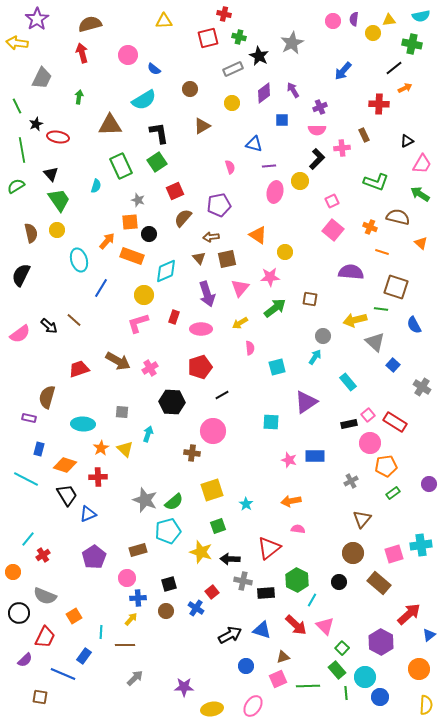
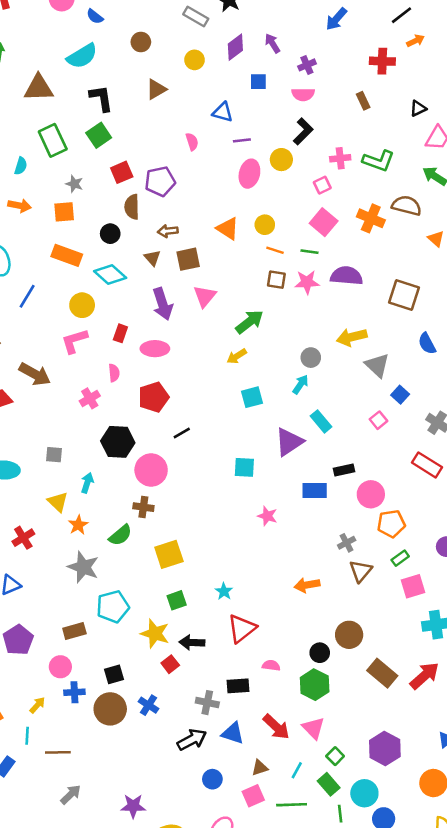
gray rectangle: (233, 69) -> (196, 16), turned 54
pink cross: (342, 148) -> (340, 158), moved
purple pentagon: (219, 205) -> (160, 181), moved
brown semicircle: (183, 218) -> (132, 207), turned -42
orange cross: (370, 227) -> (371, 218), size x1.5
black circle: (149, 234) -> (110, 234), moved
orange arrow: (107, 241) -> (19, 206), moved, turned 60
yellow circle: (285, 252) -> (265, 225), moved
orange line: (382, 252) -> (275, 250), moved
cyan diamond: (166, 271) -> (110, 275), turned 65
pink star: (270, 277) -> (307, 282), moved
brown square: (310, 299) -> (276, 280), moved
green line: (381, 309) -> (309, 252), moved
yellow arrow: (240, 323) -> (237, 356), moved
pink semicircle: (250, 348) -> (114, 373), moved
brown arrow: (118, 361) -> (35, 374), moved
cyan rectangle: (348, 382) -> (321, 421), moved
pink square: (368, 415) -> (378, 420), moved
red rectangle: (395, 422) -> (427, 465), moved
pink circle: (213, 431) -> (151, 470), moved
orange star: (101, 448) -> (78, 525), moved
blue rectangle: (315, 456) -> (315, 490), moved
red cross: (98, 477) -> (23, 538), turned -30
orange arrow: (291, 501) -> (307, 585), moved
green semicircle: (174, 502) -> (120, 535), moved
cyan star: (246, 504) -> (224, 591), moved
brown triangle: (362, 519) -> (361, 571), moved
pink semicircle: (298, 529) -> (271, 665), moved
pink square: (394, 554) -> (413, 586), moved
green hexagon: (297, 580) -> (315, 685), moved
gray cross: (243, 581) -> (207, 703), moved
black circle: (339, 582) -> (320, 653), moved
red square: (212, 592) -> (170, 664), moved
cyan line: (312, 600) -> (297, 770), moved
brown circle: (166, 611) -> (110, 709), size x1.6
red arrow: (409, 614) -> (424, 676), moved
yellow arrow: (131, 619) -> (37, 705), moved

